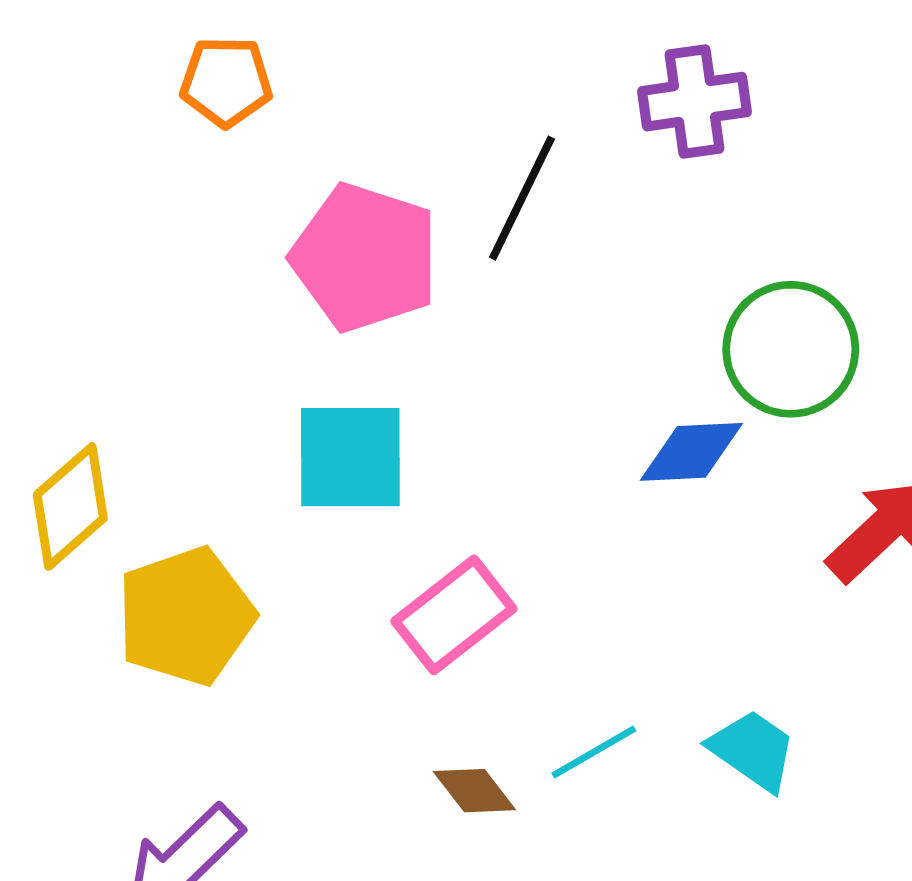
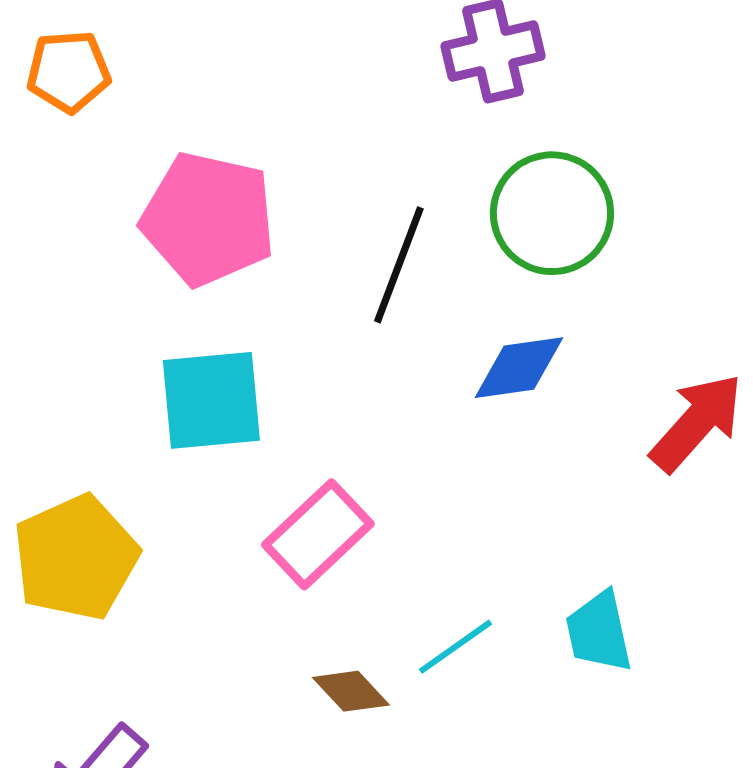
black line: (522, 198) -> (399, 265), moved
green circle: (791, 349) -> (552, 213), moved
cyan trapezoid: (753, 750) -> (599, 632), turned -132

